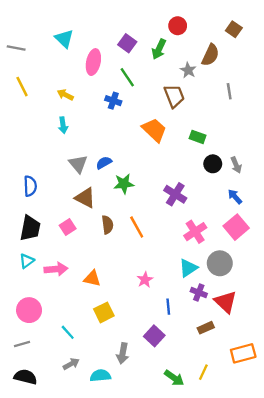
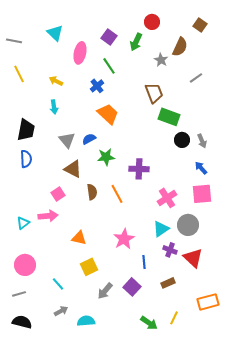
gray line: (229, 91) -> (196, 78), turned 64
brown trapezoid: (174, 96) -> (154, 93), moved
blue cross: (113, 101) -> (97, 86), turned 32
orange trapezoid: (154, 130) -> (108, 114), moved
green rectangle: (198, 137) -> (169, 117), size x1.5
purple cross: (175, 194) -> (139, 169), moved, turned -30
pink square: (236, 227) -> (202, 194), turned 35
black trapezoid: (30, 228) -> (26, 130), moved
pink arrow: (56, 269) -> (48, 216), moved
pink star: (145, 280) -> (124, 239), size x1.5
brown rectangle: (206, 328) -> (168, 283), moved
gray arrow: (123, 353) -> (105, 291), moved, turned 30

